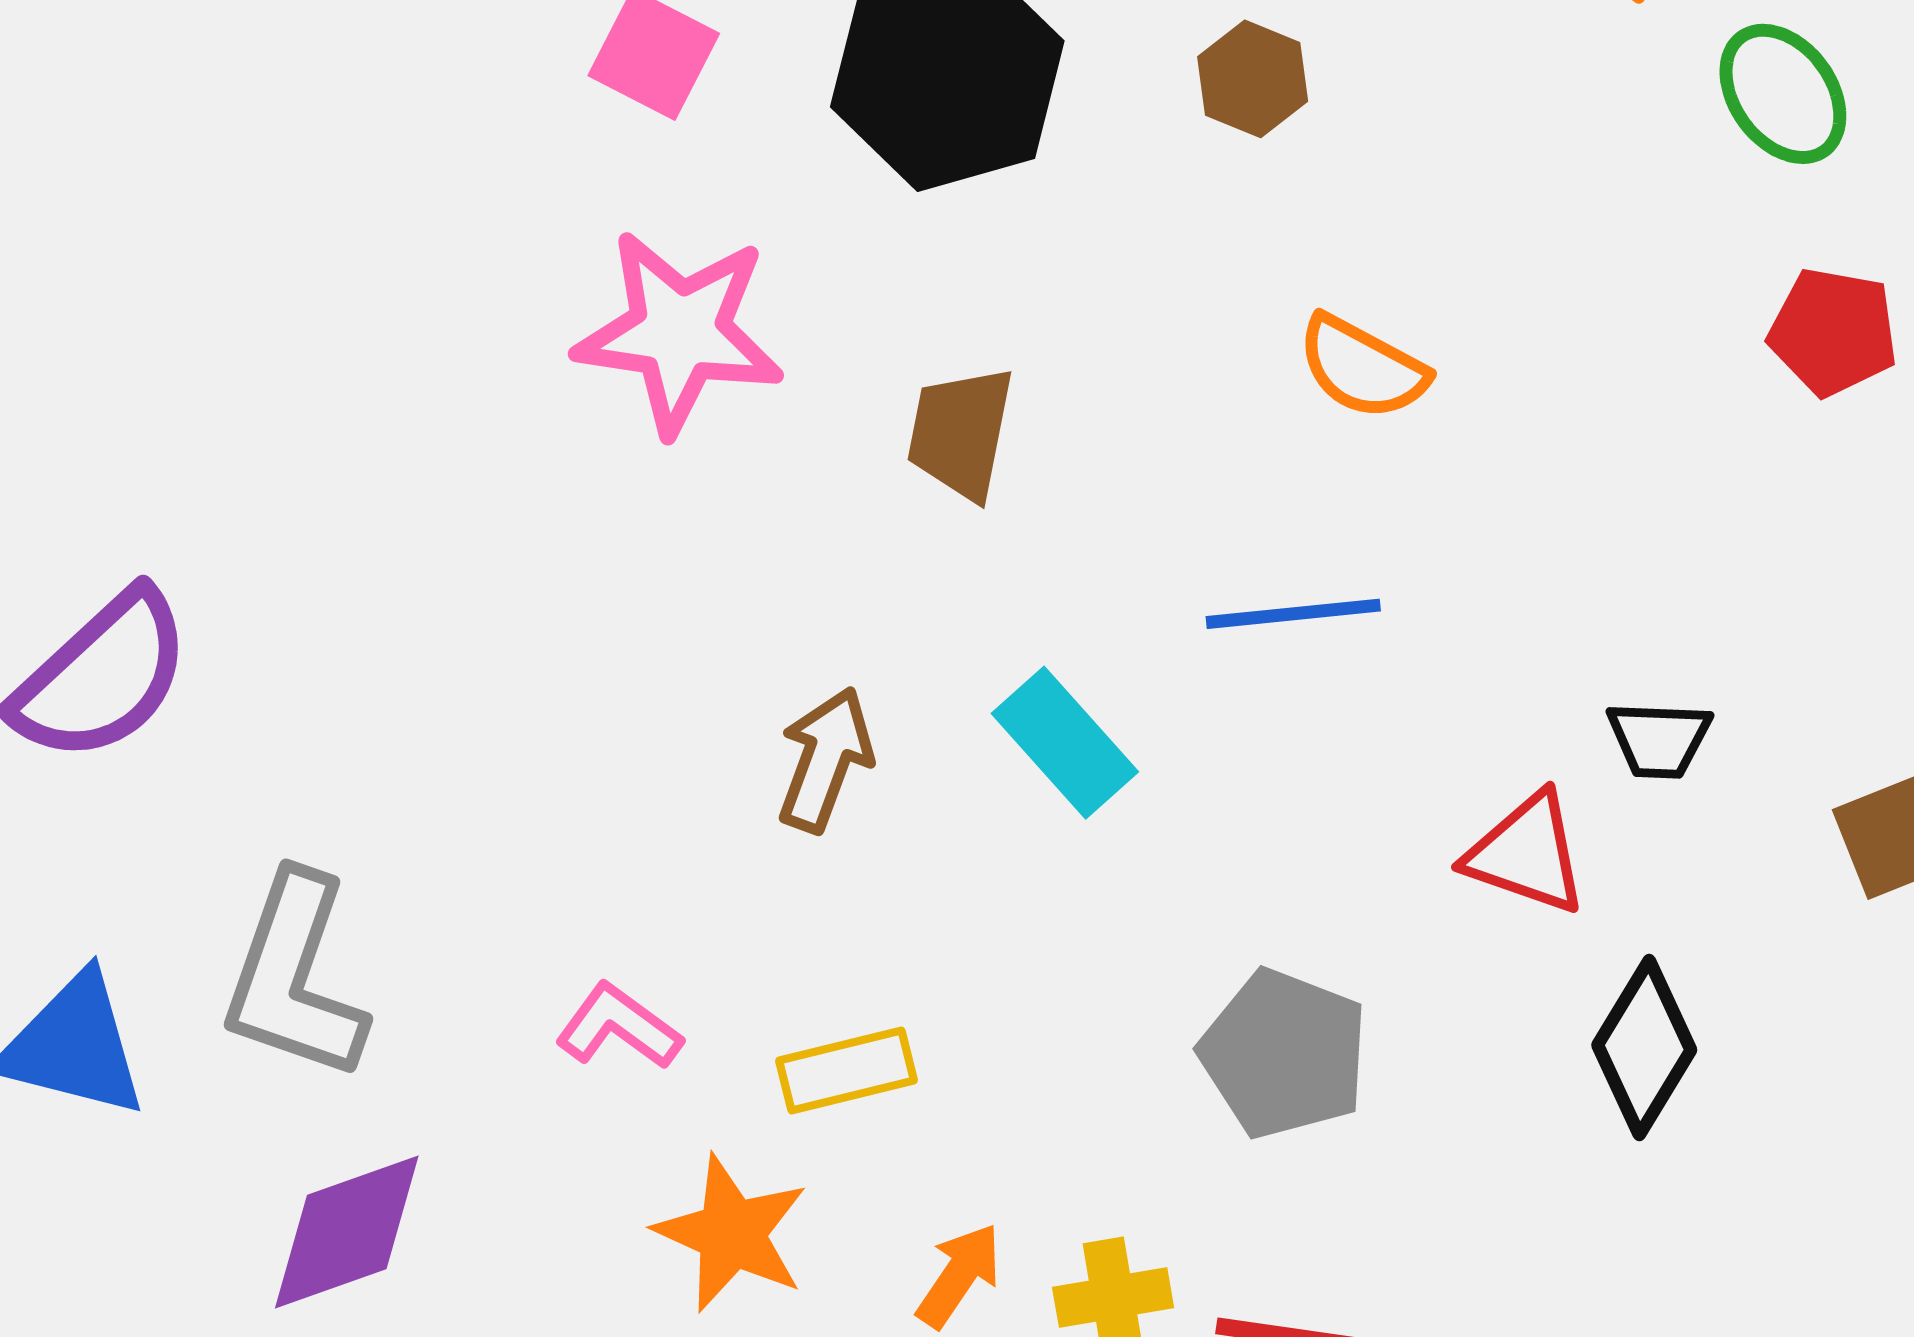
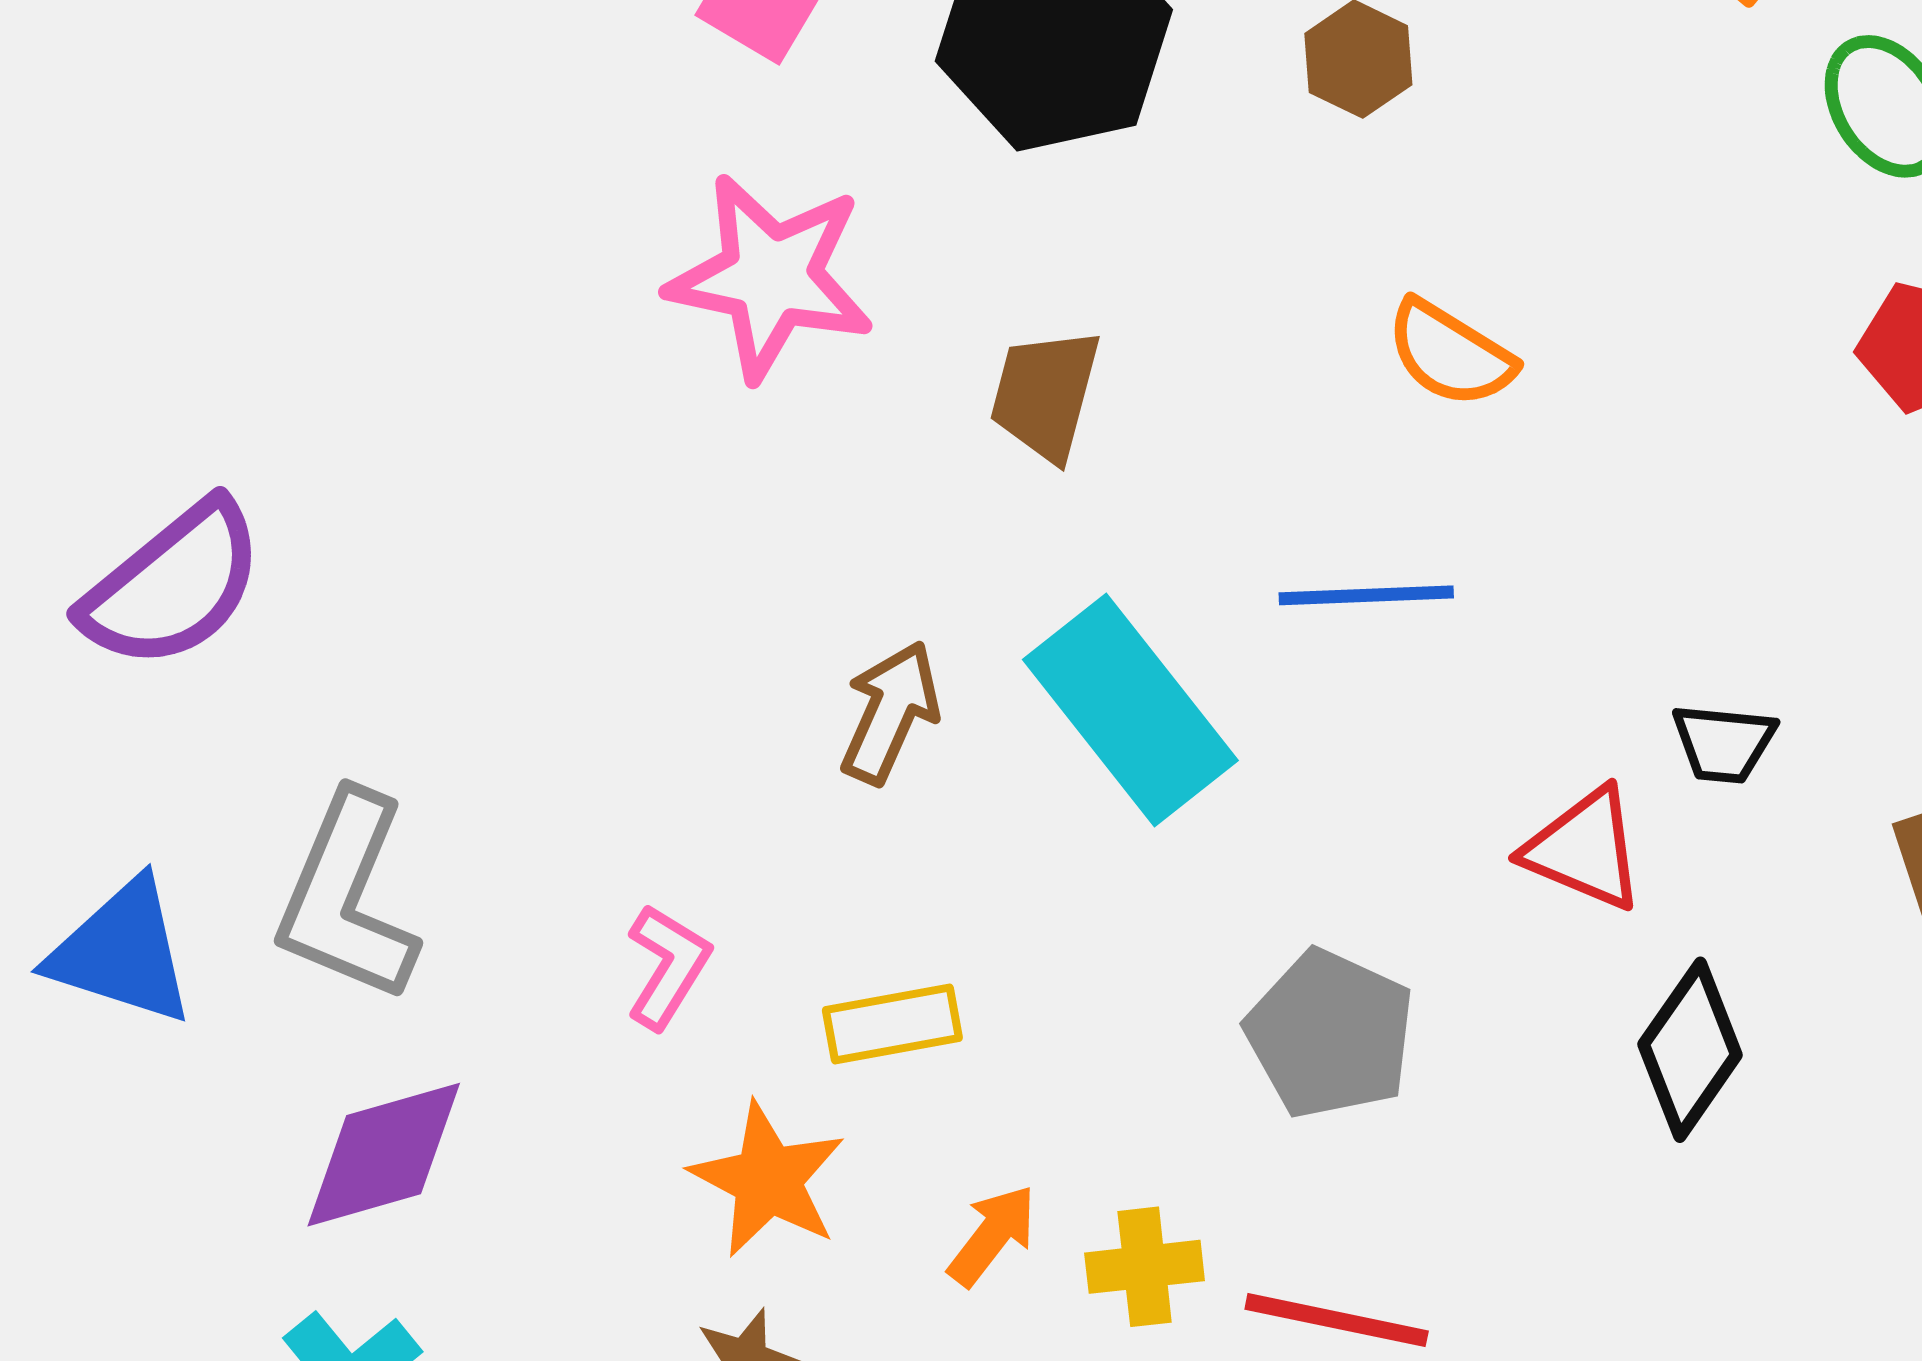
cyan rectangle: (1065, 743) -> (1130, 710), size x1.5
pink L-shape: (619, 1027) -> (668, 966), turned 82

